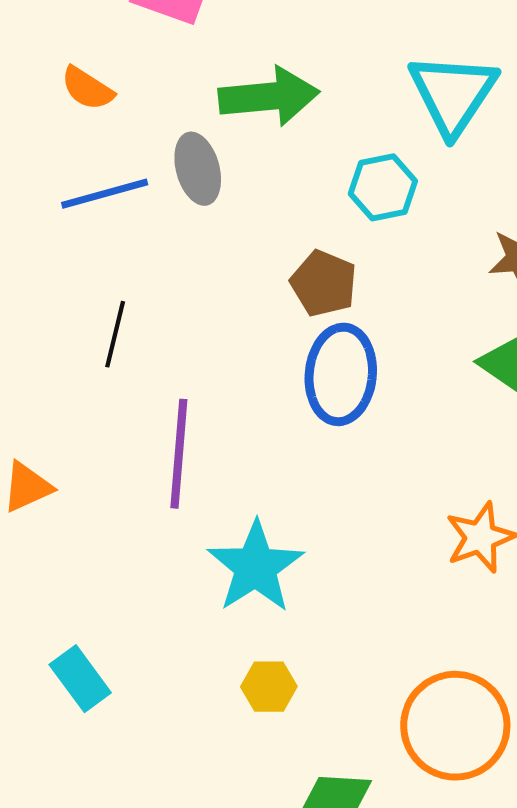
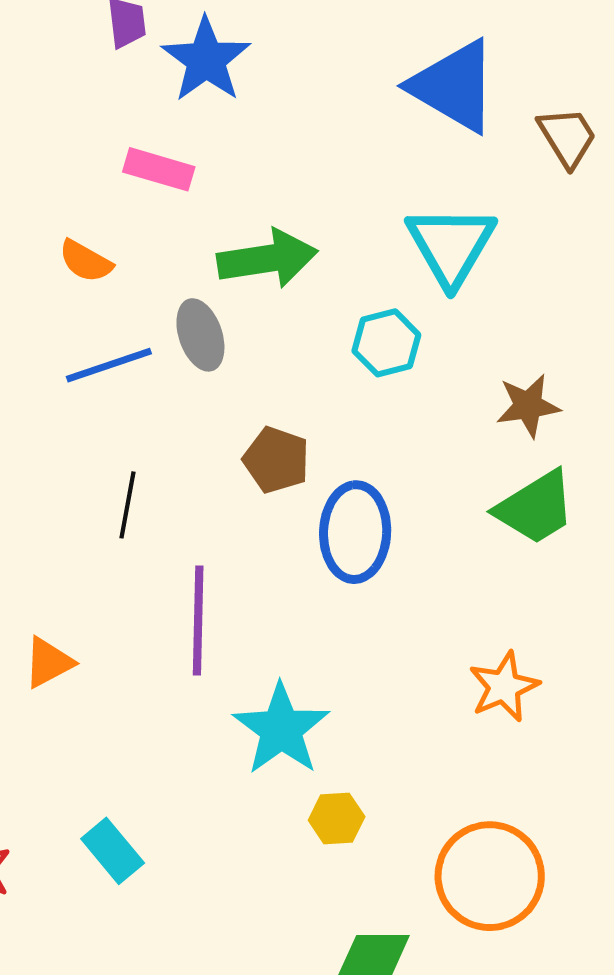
brown pentagon: (324, 283) -> (276, 460), moved
yellow hexagon: (269, 687) -> (337, 818), moved

